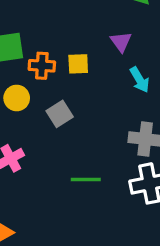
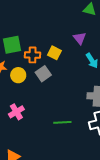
yellow square: (78, 64) -> (54, 53), turned 32
gray square: (60, 114) -> (43, 74), moved

